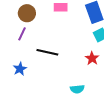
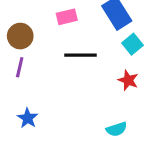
black line: (47, 52) -> (81, 55), moved

